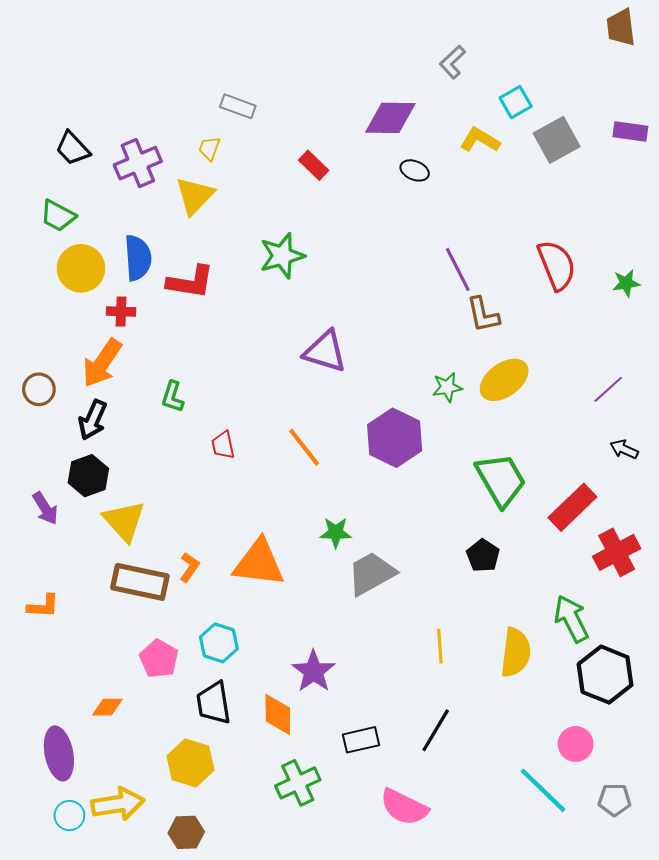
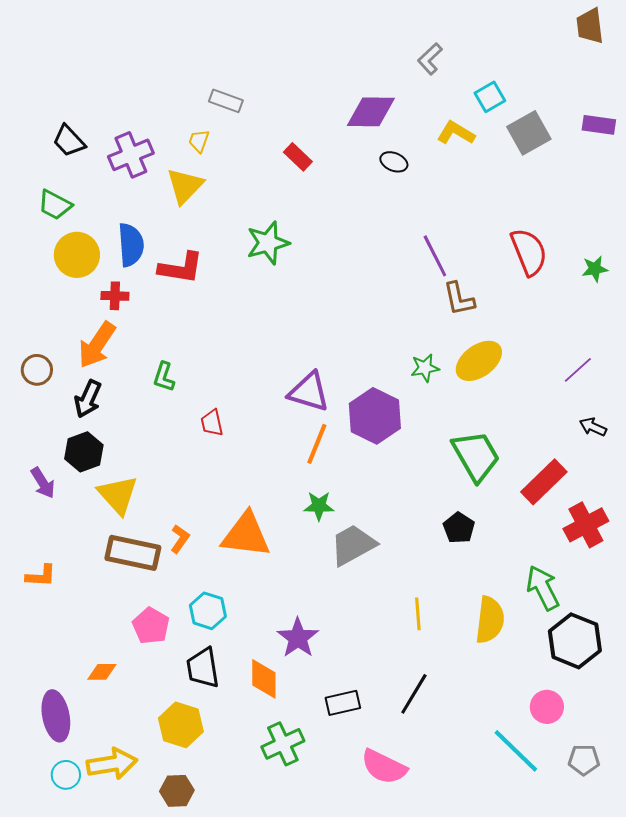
purple triangle: (325, 351) -> (309, 392), moved
orange line: (304, 447) -> (317, 444), moved, turned 60

